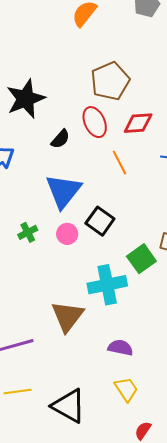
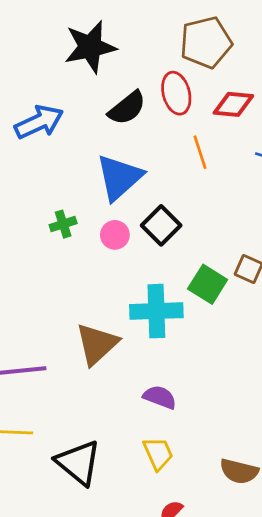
black semicircle: (60, 139) -> (127, 108), size x1.4
green square: (141, 259) -> (208, 284), turned -32

